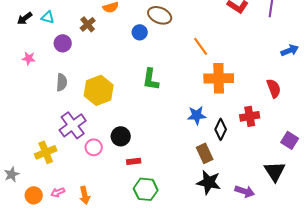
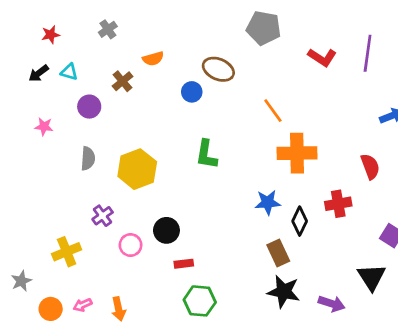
purple cross: (73, 125) -> (103, 216), size x0.6

